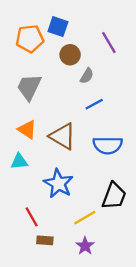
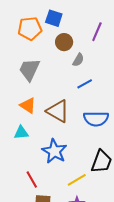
purple line: (109, 43) -> (97, 32), turned 54

